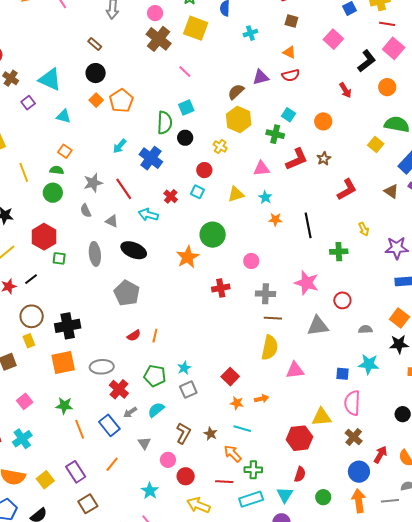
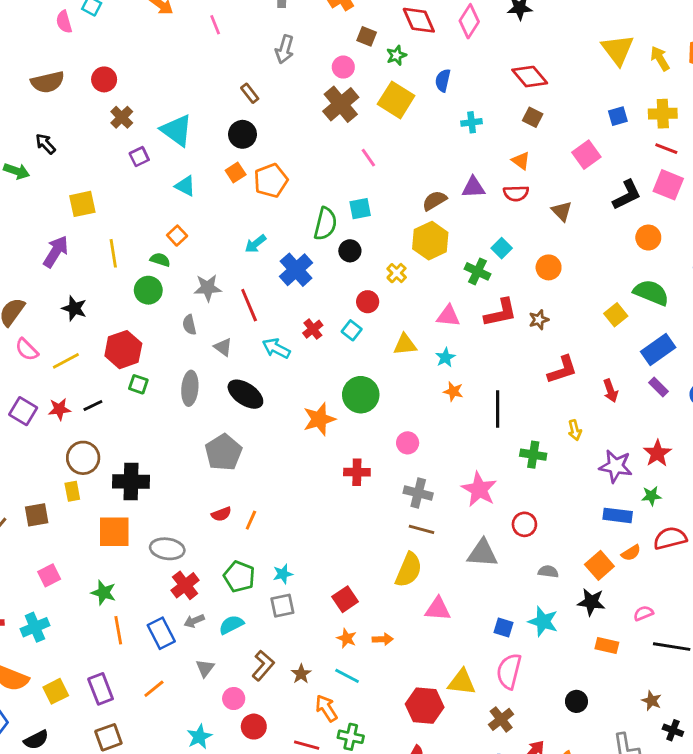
pink square: (394, 48) -> (668, 185), turned -30
red arrow: (345, 90) -> (611, 391), moved
brown triangle: (391, 191) -> (562, 211), moved

